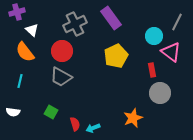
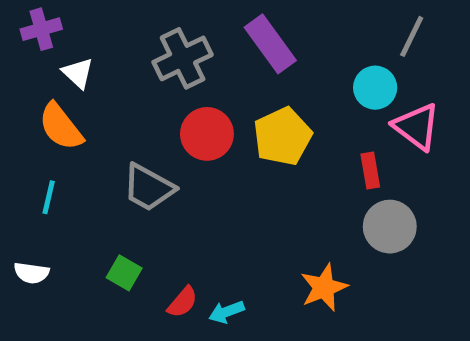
gray line: (177, 22) -> (412, 36), moved
red circle: (62, 51) -> (207, 134), moved
red semicircle: (75, 124) -> (183, 302), turned 56

